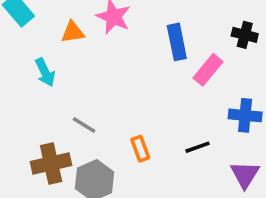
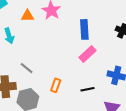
pink rectangle: (208, 70) -> (88, 54), moved
orange rectangle: (140, 149) -> (56, 85), turned 32

